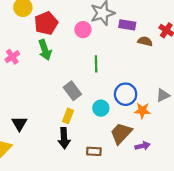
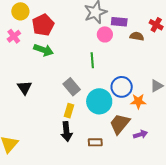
pink circle: (83, 30) -> (105, 34), moved
green arrow: (45, 50) -> (43, 50), turned -48
pink cross: (12, 57) -> (14, 36), moved
cyan circle: (101, 108) -> (99, 101), size x1.6
black triangle: (19, 124) -> (25, 88), moved

